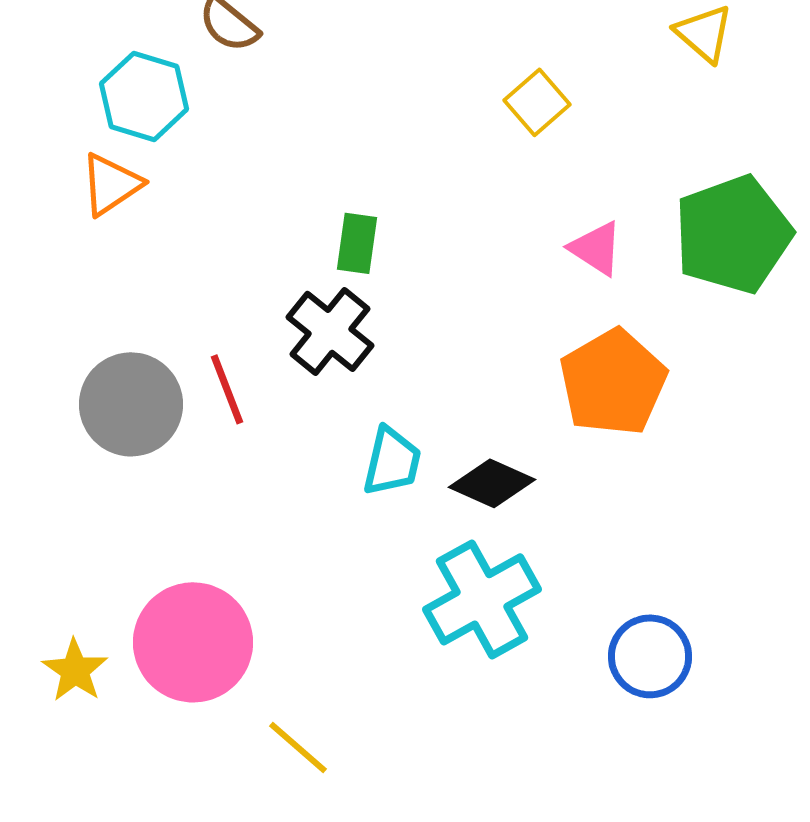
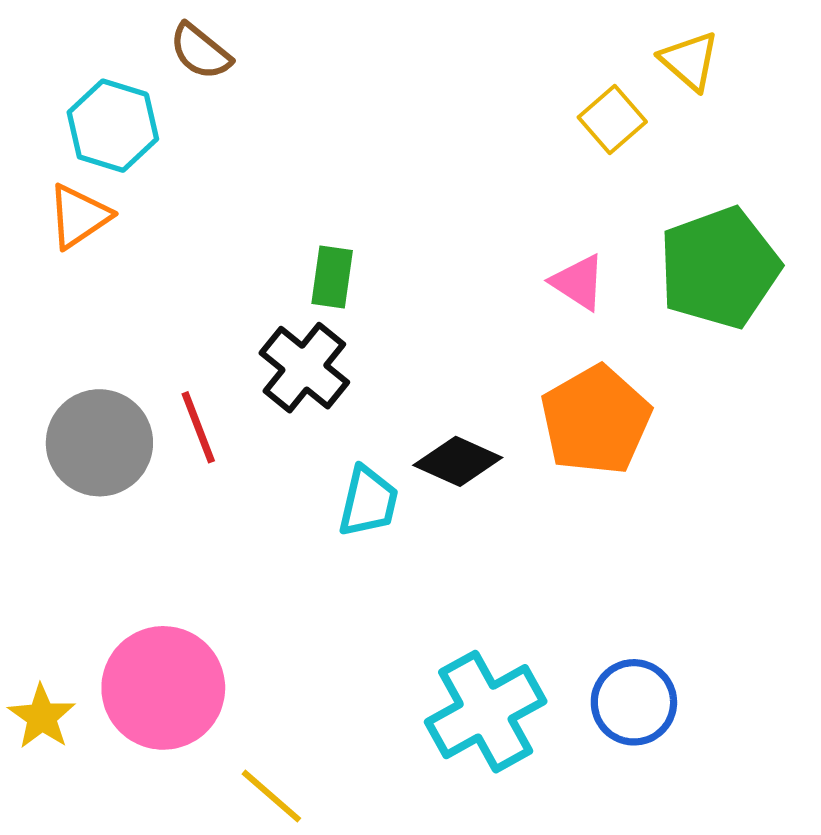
yellow square: (537, 102) -> (612, 119), moved
black diamond: (492, 483) -> (458, 461), moved
cyan cross: (482, 599) -> (486, 712), moved

